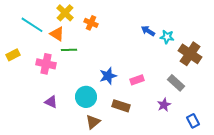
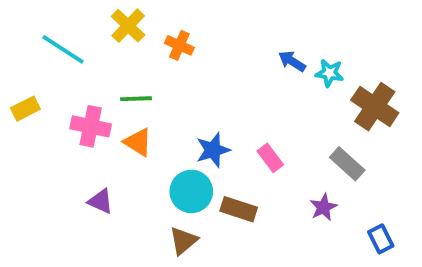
orange triangle: (57, 34) -> (138, 142), moved
pink rectangle: (137, 80) -> (270, 158), turned 72
cyan circle: (86, 97) -> (191, 191), moved

